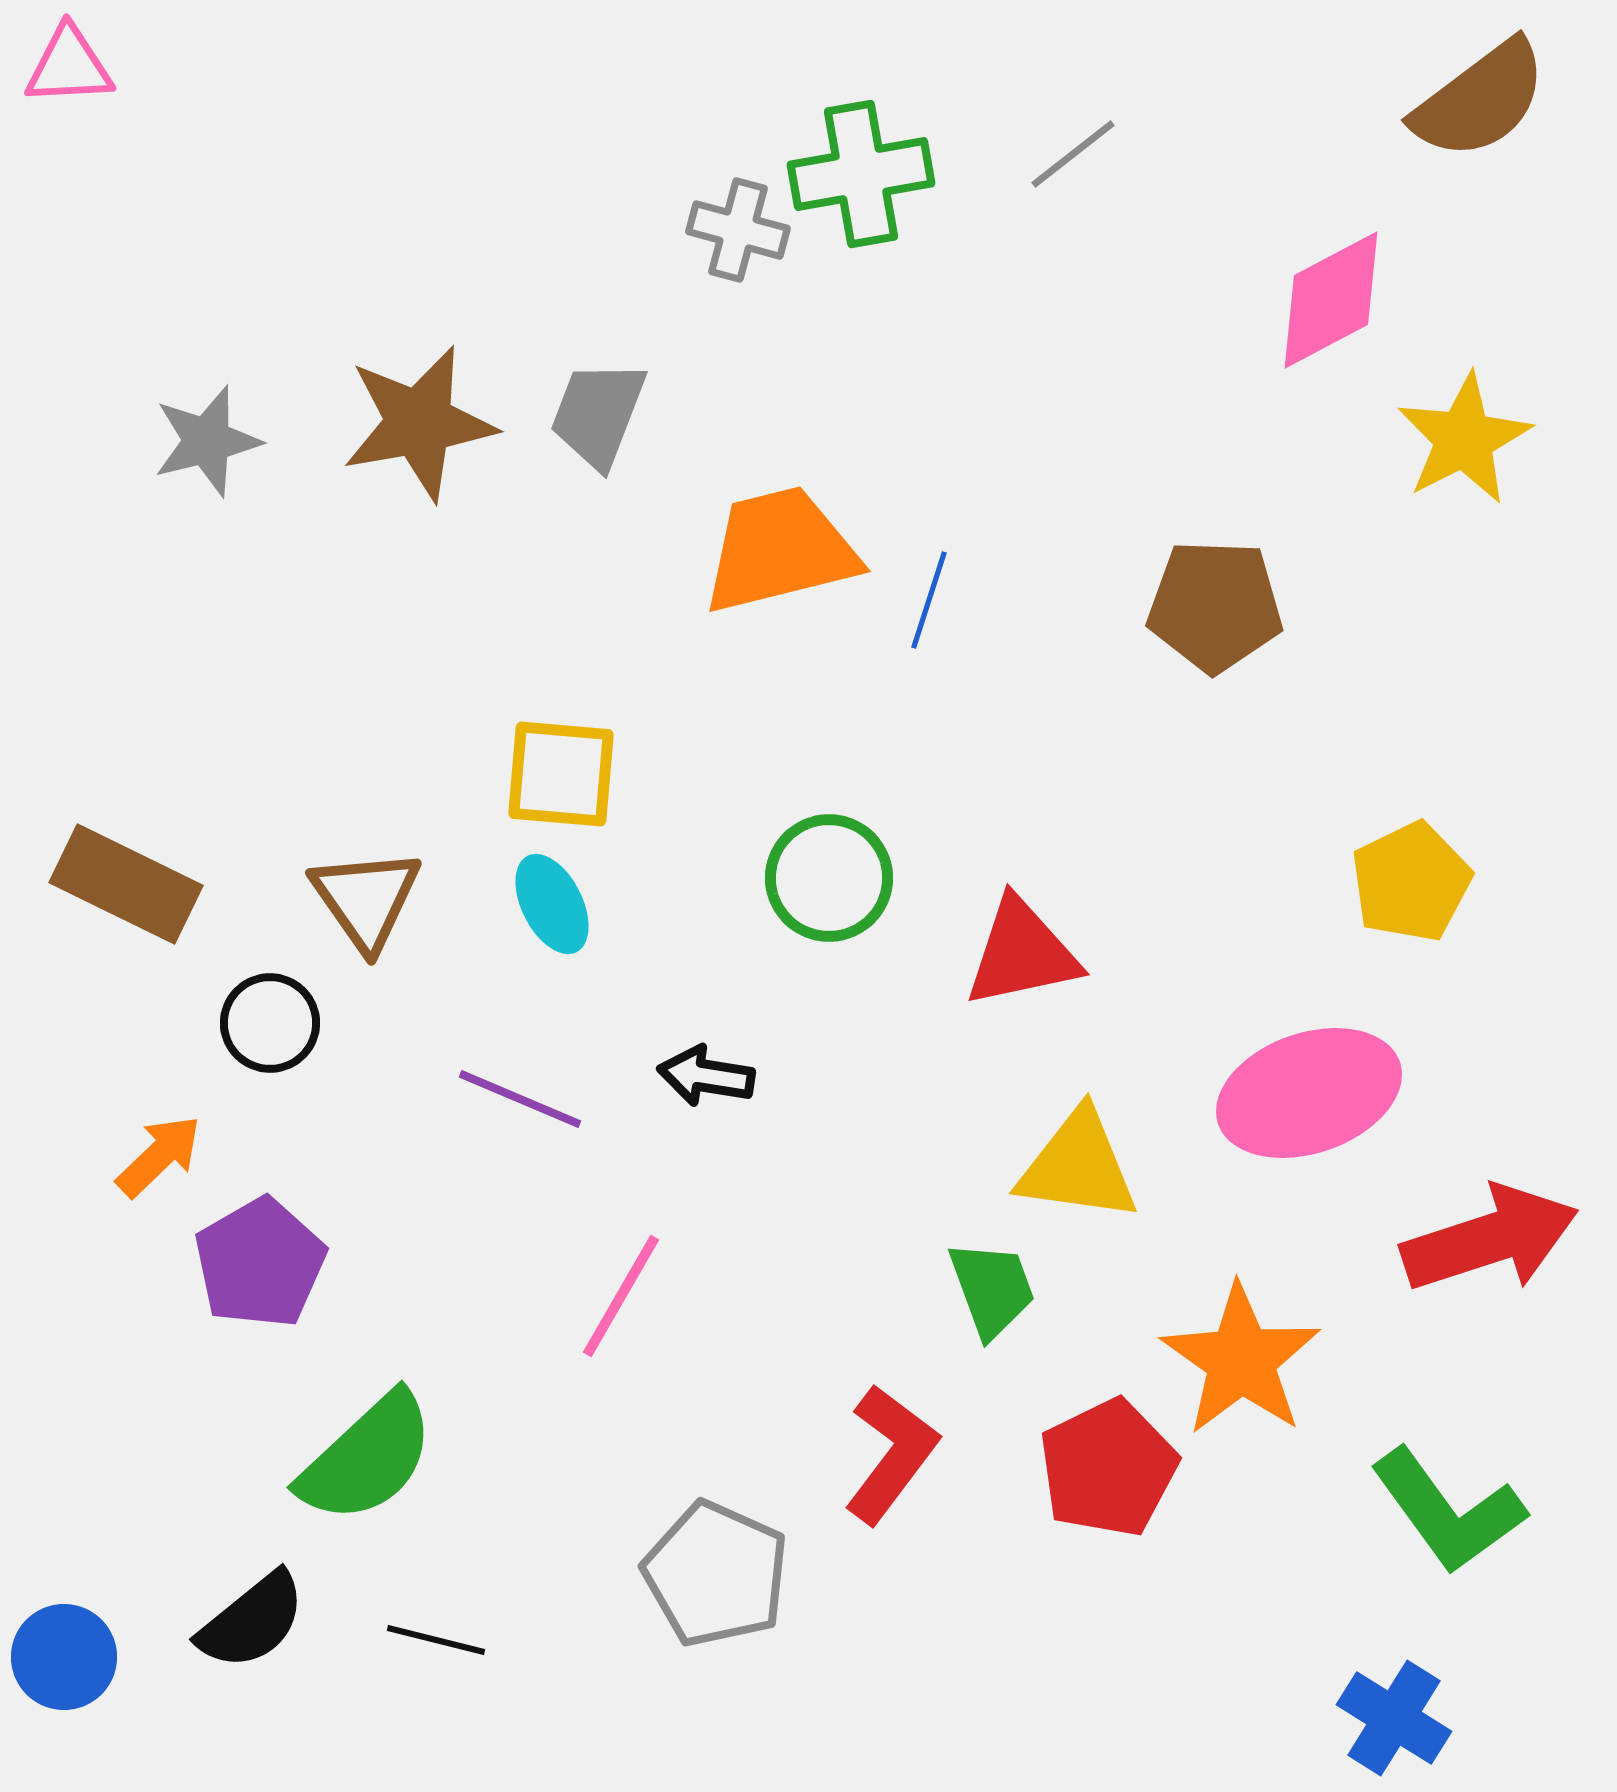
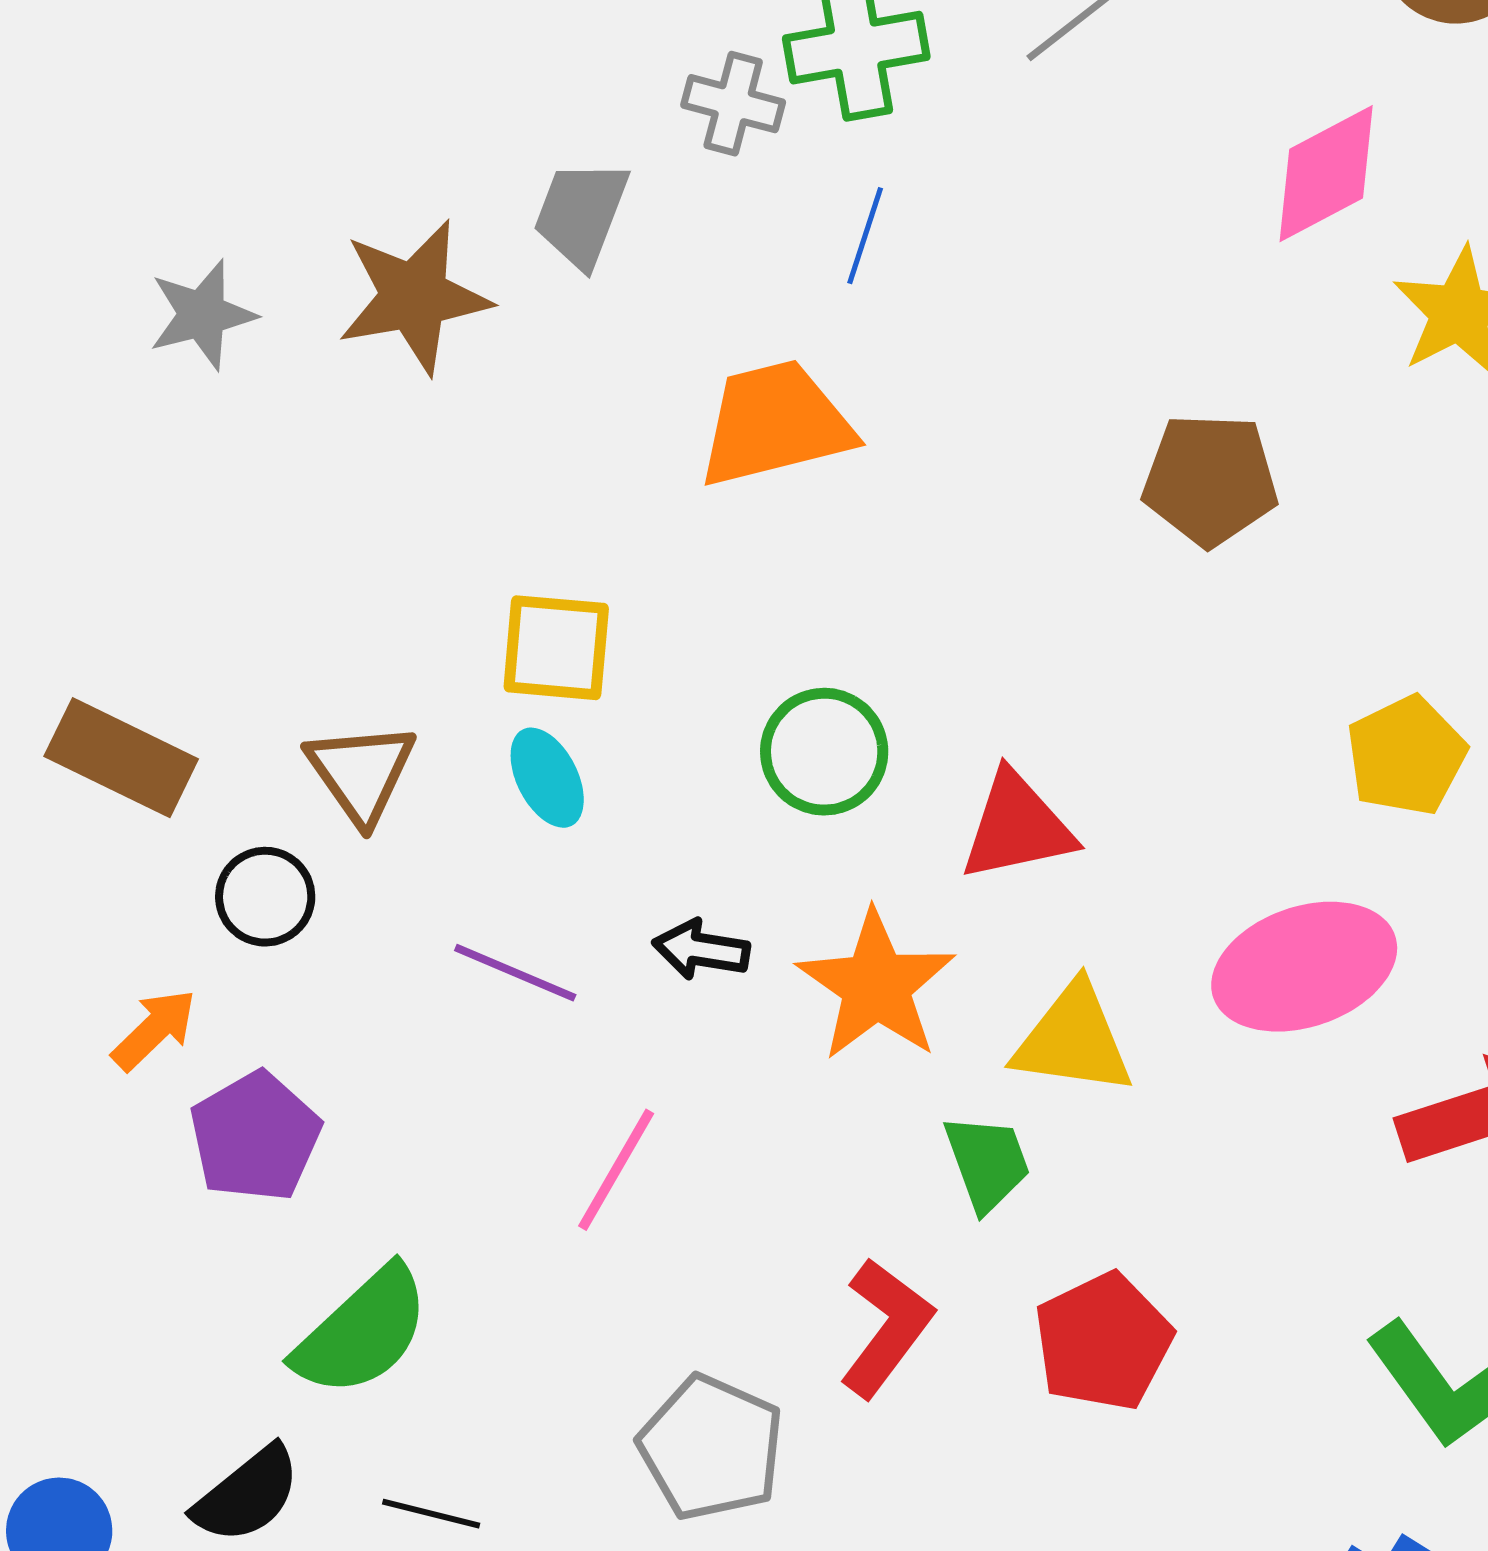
gray trapezoid: (598, 414) -> (581, 214), moved
blue line: (929, 600) -> (865, 236), moved
orange star: (1241, 1360) -> (876, 986), moved

